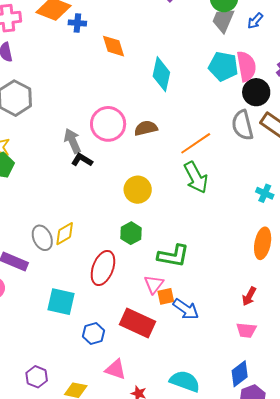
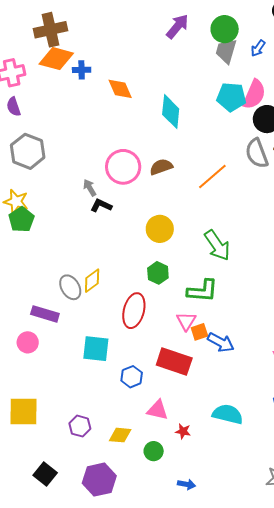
pink semicircle: (246, 66) -> (254, 94), turned 40
gray arrow: (72, 141) -> (90, 188), size x0.7
green arrow: (196, 177) -> (217, 245), moved

